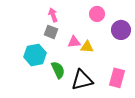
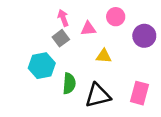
gray square: (51, 32) -> (61, 38), turned 32
pink triangle: (74, 42) -> (88, 29), moved
green semicircle: (58, 70) -> (69, 84), turned 30

